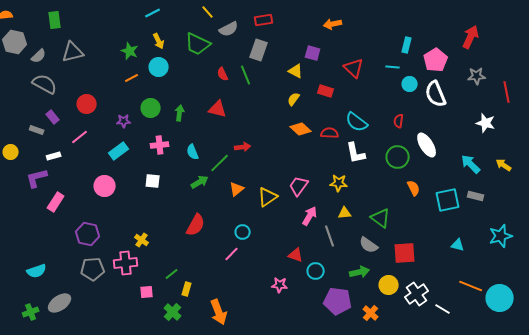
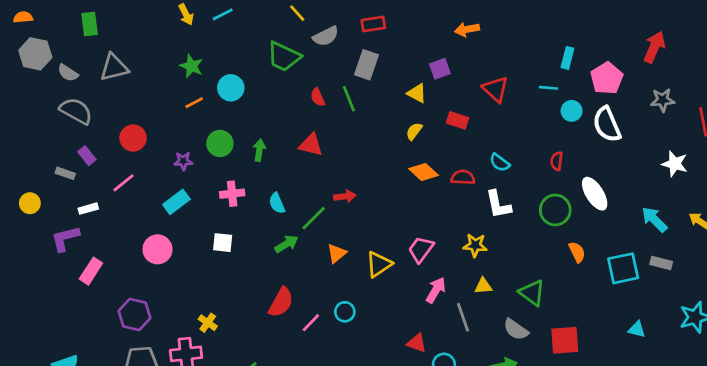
yellow arrow: (159, 41) -> (186, 14), moved
purple square: (313, 53) -> (440, 69), turned -35
gray semicircle: (39, 56) -> (68, 73), turned 77
cyan semicircle: (357, 122) -> (500, 162), size x0.7
pink line: (232, 254) -> (311, 323), moved

